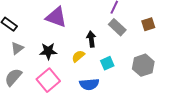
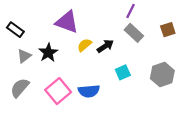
black arrow: (91, 39) -> (105, 46), turned 63
black star: (48, 51) -> (48, 53), moved, turned -30
yellow semicircle: (78, 56) -> (84, 45), moved
blue semicircle: (89, 84) -> (89, 91), moved

